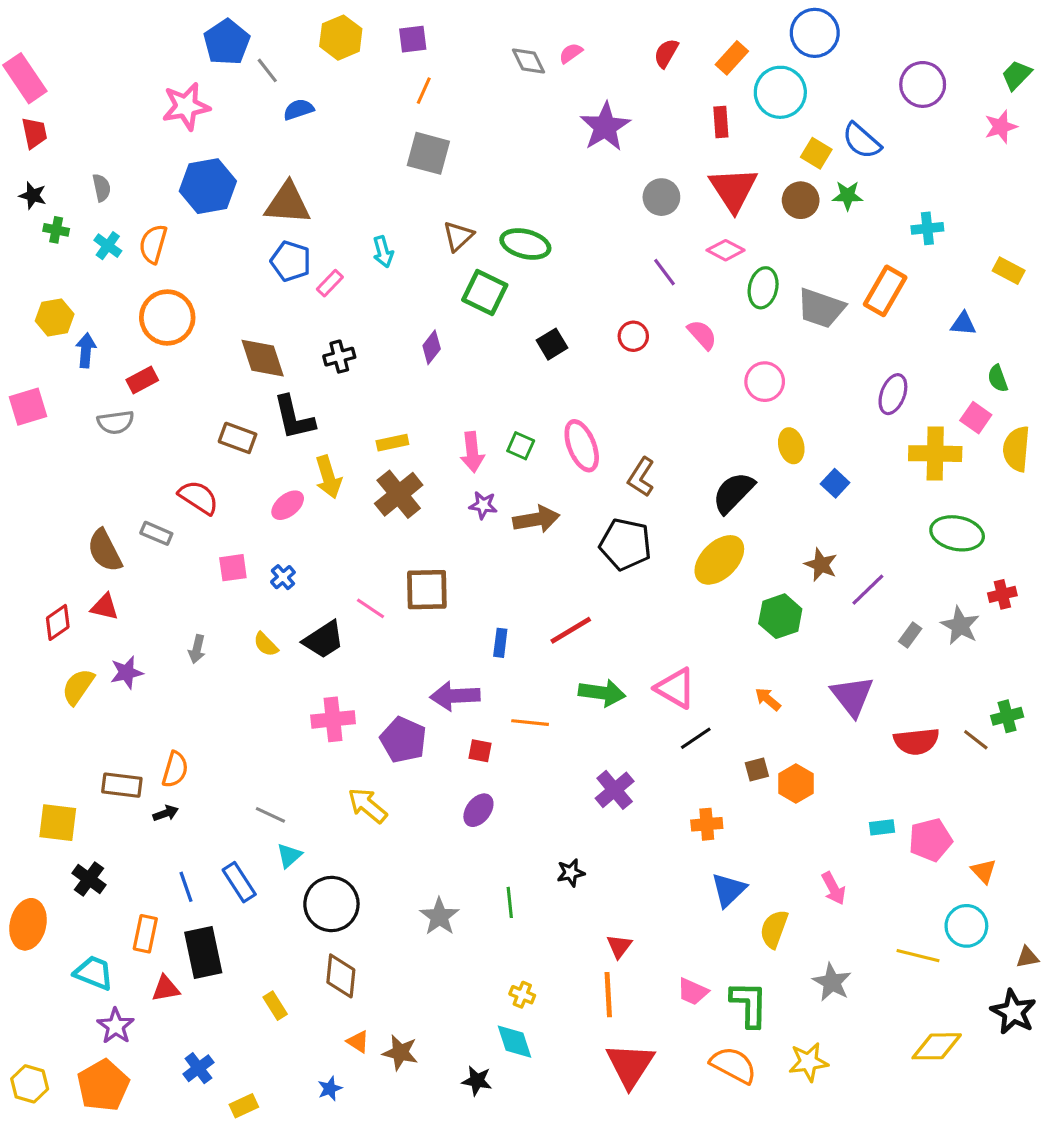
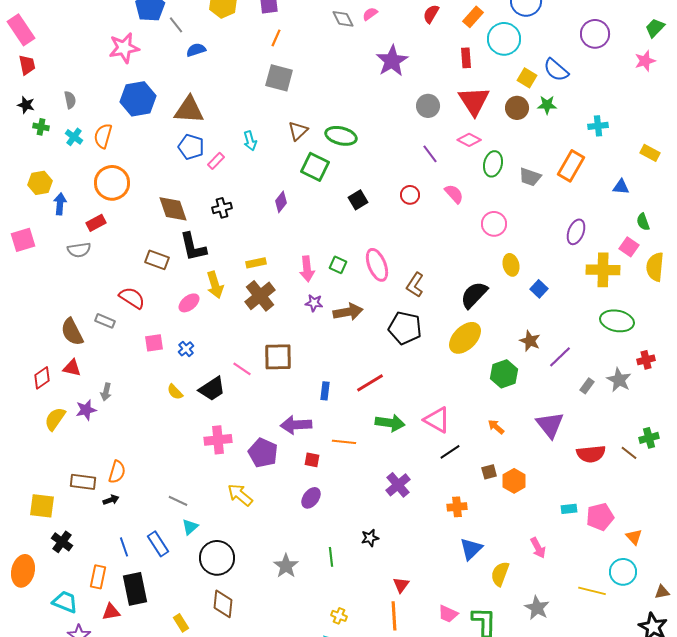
gray trapezoid: (821, 308) -> (530, 177), size x0.7
gray arrow: (197, 649) -> (106, 392), moved

